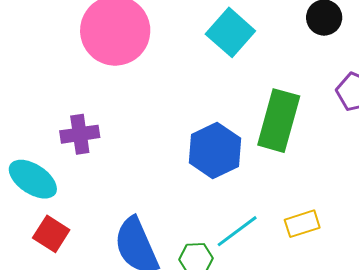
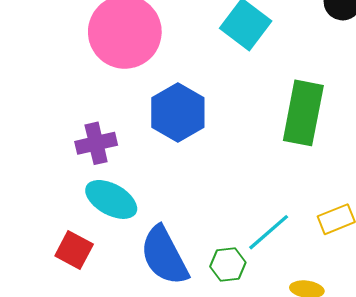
blue hexagon: (215, 150) -> (178, 112), moved
cyan ellipse: (33, 179) -> (111, 199), moved

